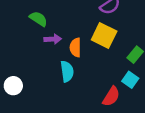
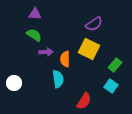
white circle: (13, 86) -> (14, 83), moved
red semicircle: (111, 96) -> (84, 101), moved

